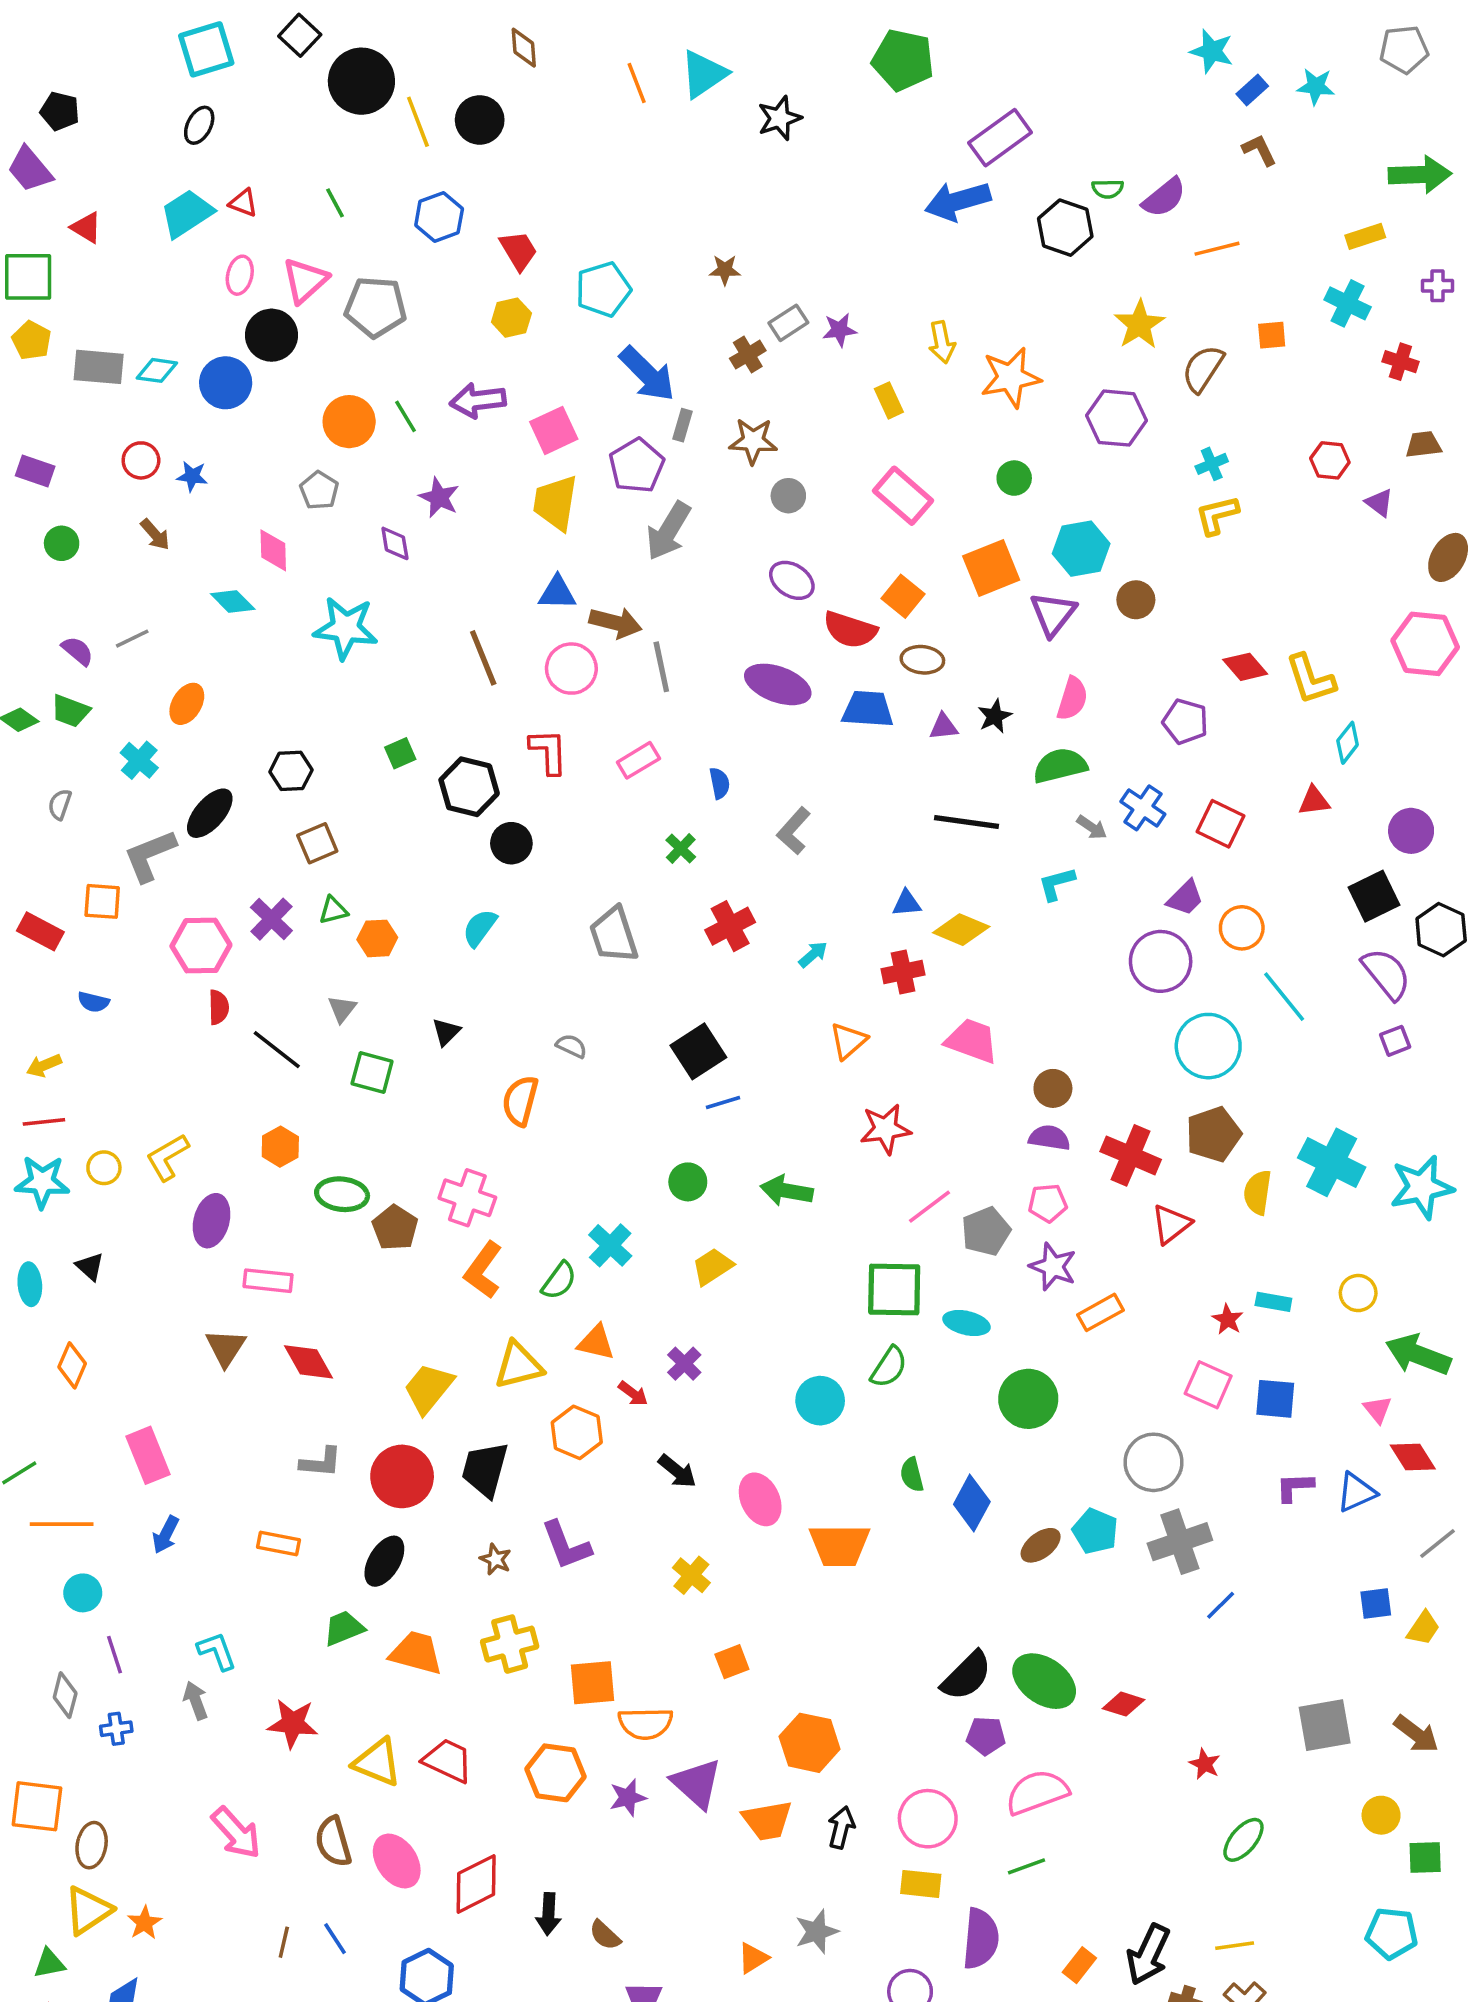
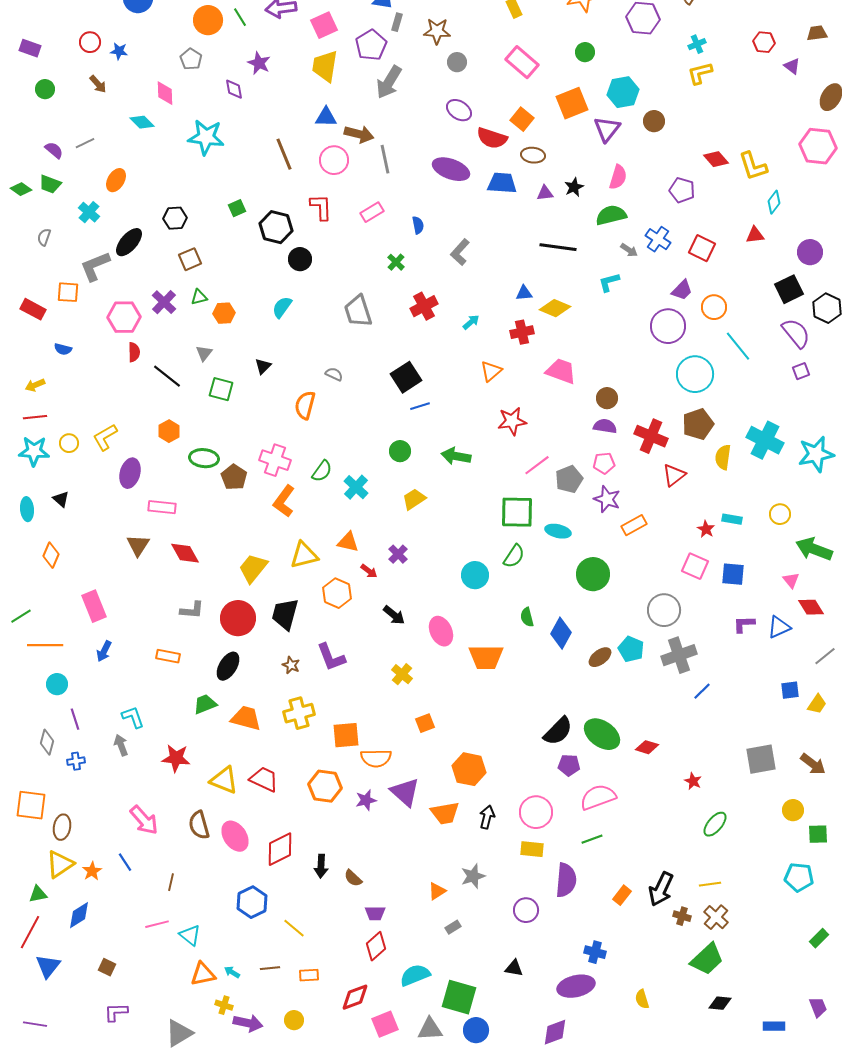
green semicircle: (559, 1281) -> (322, 471), moved
blue line: (335, 1939) -> (125, 862), moved

